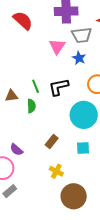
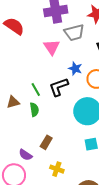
blue star: (79, 58) -> (75, 69), moved
brown rectangle: (52, 141) -> (46, 142), moved
yellow cross: (56, 171) -> (57, 169), moved

